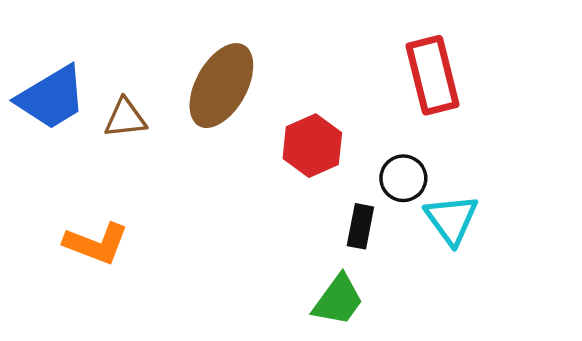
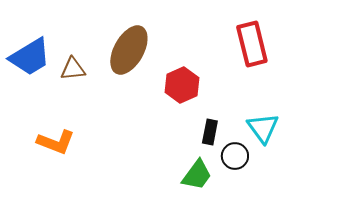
black circle: (403, 178) -> (235, 156), moved

